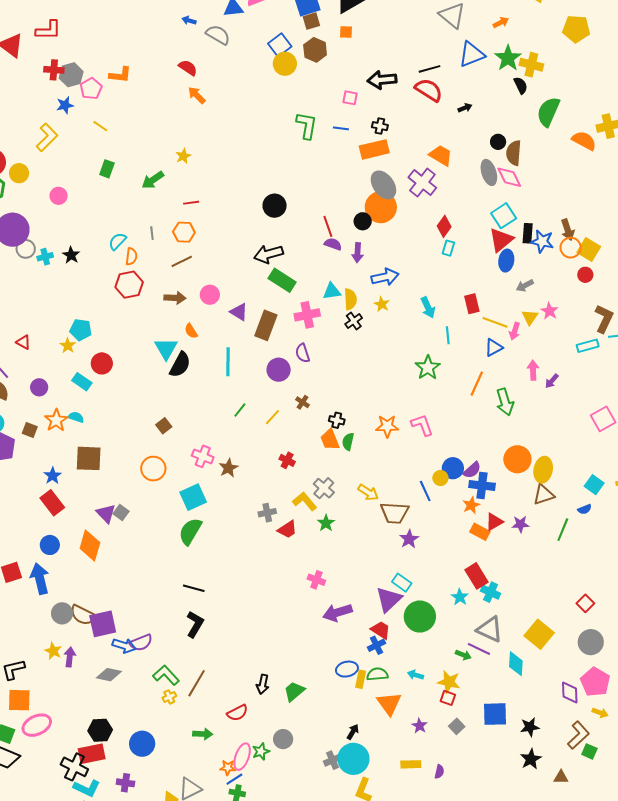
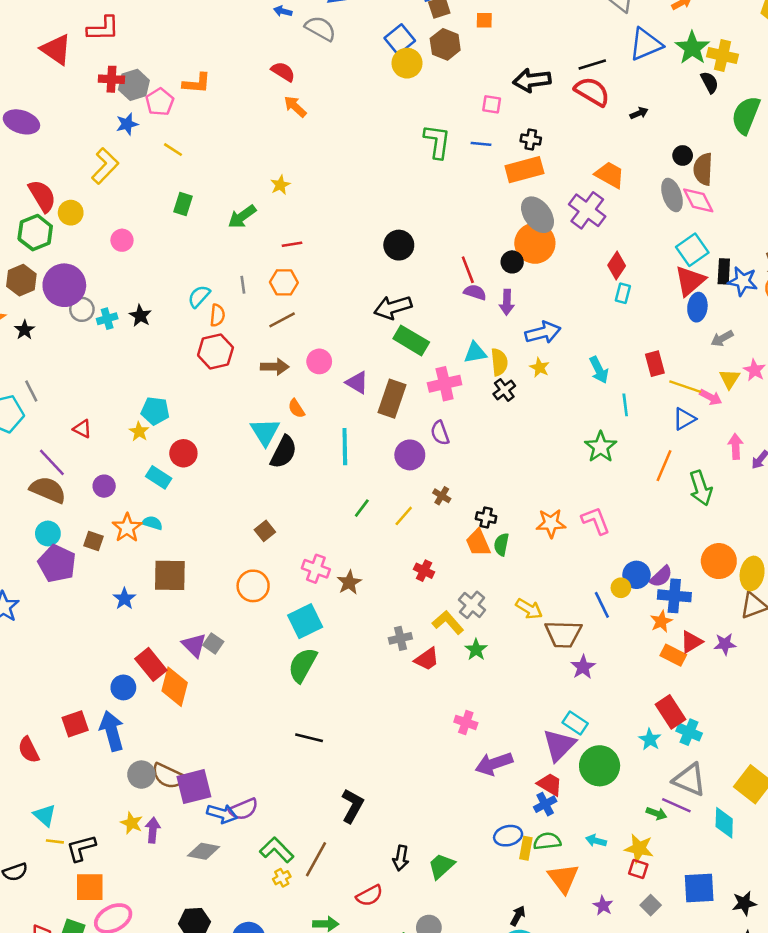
pink arrow: (515, 331) -> (711, 397), turned -78
red rectangle: (52, 503) -> (151, 664), moved
black L-shape: (195, 624) -> (352, 806), moved

